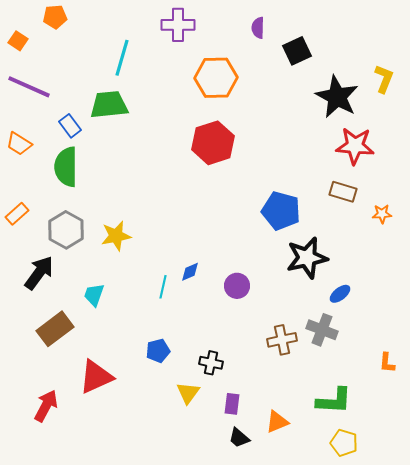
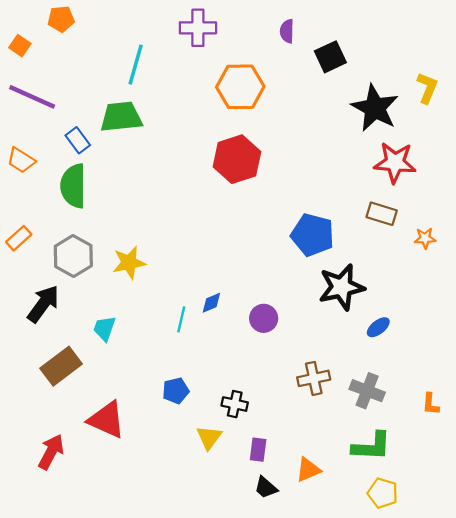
gray cross: (322, 330) -> (367, 391), moved
red triangle: (96, 377) -> (107, 420), turned 48

